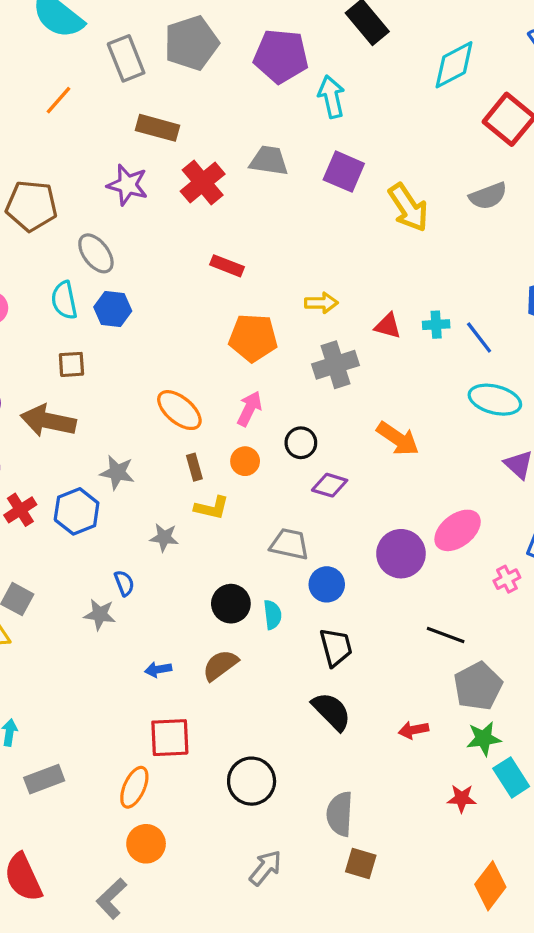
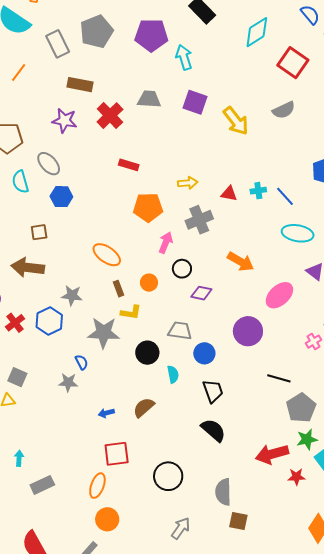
cyan semicircle: (64, 300) -> (20, 182), moved
pink arrow: (249, 409) -> (166, 243), moved
pink ellipse: (458, 530) -> (279, 295), moved
gray star: (164, 537) -> (104, 333), size x1.8
black circle: (231, 604) -> (147, 353), moved
red arrow: (413, 730) -> (272, 454), moved, size x1.8

